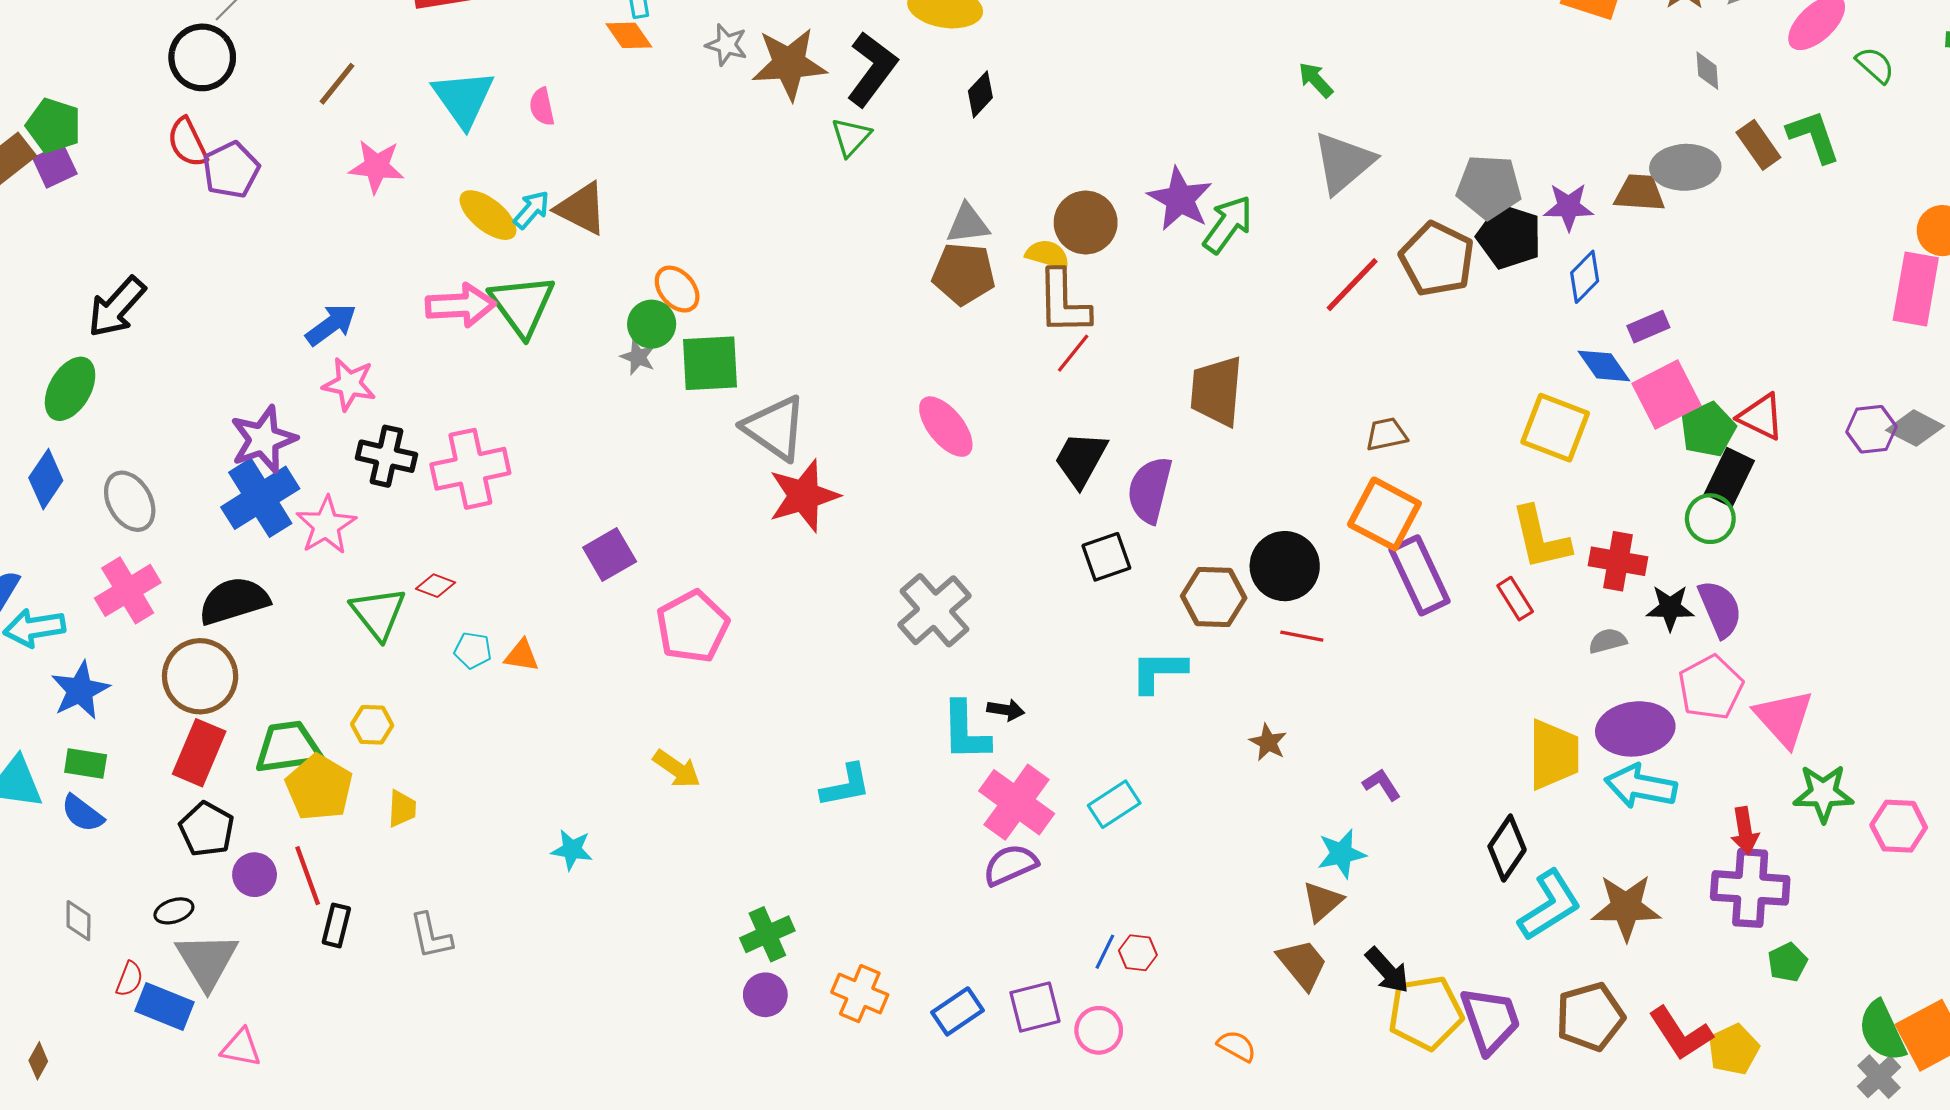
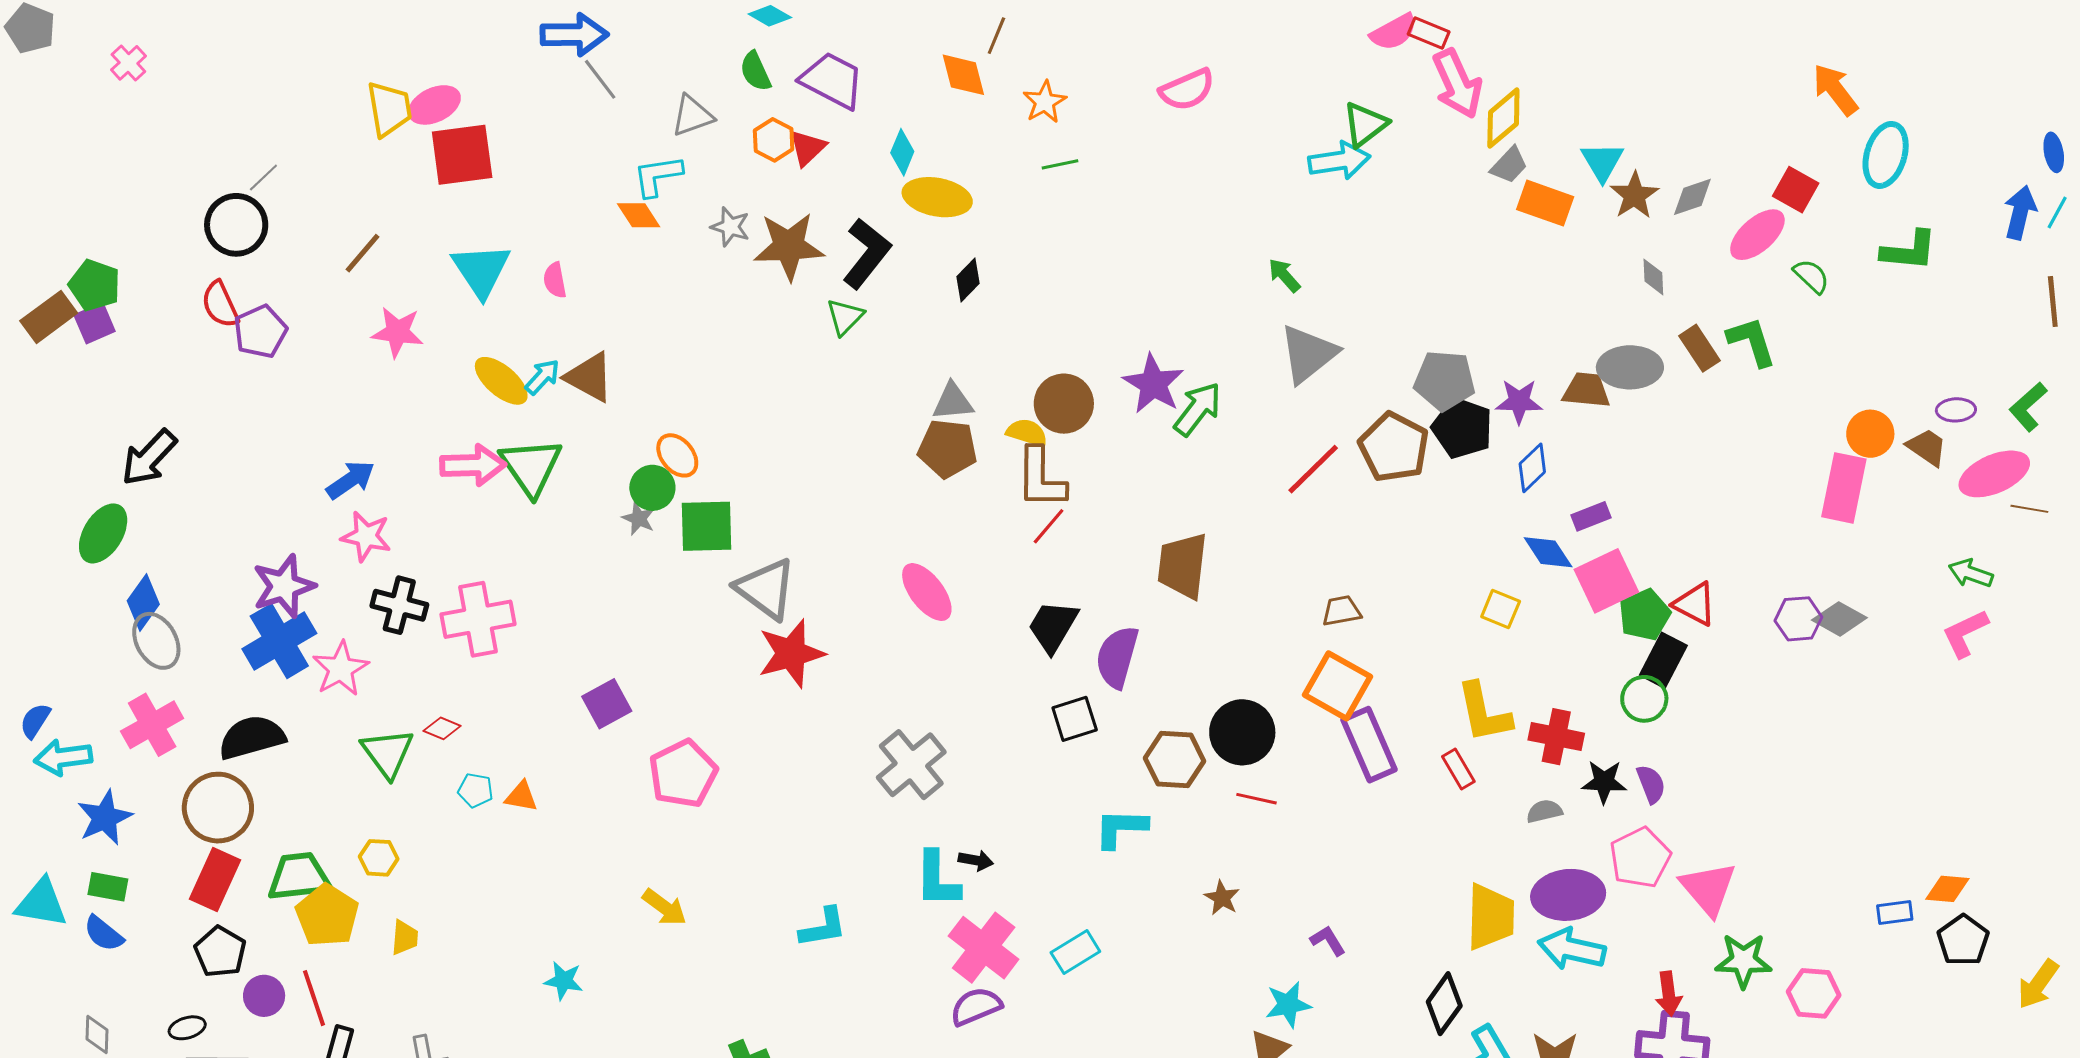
yellow square: (1555, 428) -> (1501, 609), size x0.6
blue diamond: (46, 479) -> (143, 603), moved
purple semicircle: (1720, 609) -> (1651, 784), size x0.7

